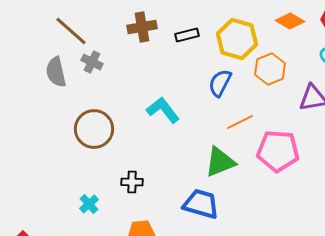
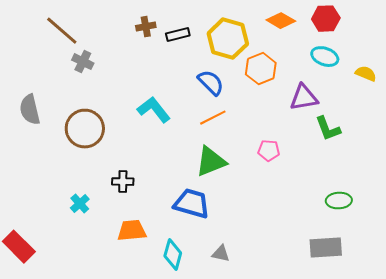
brown cross: (142, 27) -> (146, 27), moved, size x0.7
gray semicircle: (56, 72) -> (30, 110), moved
blue semicircle: (220, 83) -> (211, 83), turned 108
orange line: (240, 122) -> (213, 118), moved
pink pentagon: (278, 151) -> (269, 151), size x0.5

